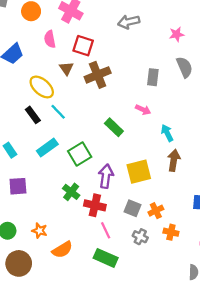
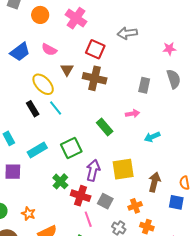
pink semicircle: (50, 39) -> (49, 50), moved, turned -56
red square: (83, 46) -> (95, 49), moved
brown cross: (98, 75) -> (95, 78), turned 30
pink arrow: (143, 110) -> (132, 114), turned -40
cyan arrow: (167, 133) -> (152, 137), turned -91
cyan rectangle: (47, 148) -> (37, 150), moved
brown arrow: (174, 160) -> (154, 182), moved
gray square: (132, 208) -> (105, 201), moved

